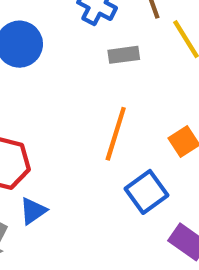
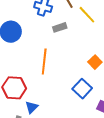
orange line: (116, 134) -> (44, 61), moved

